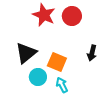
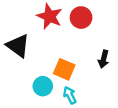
black triangle: (26, 53) -> (18, 46), moved, turned -45

